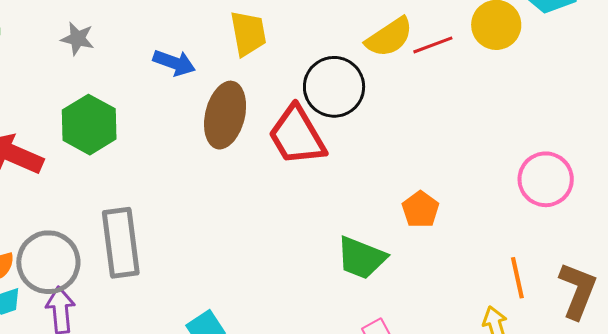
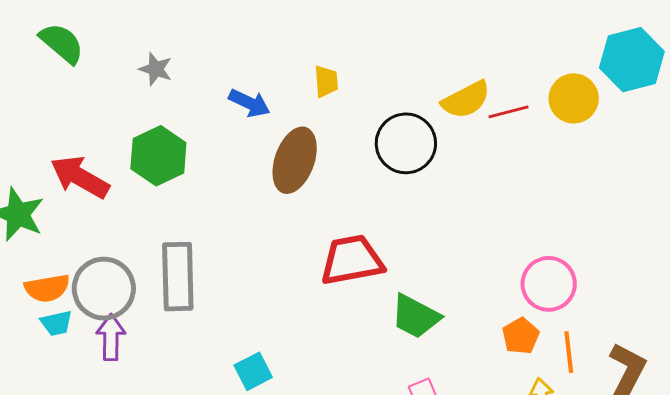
yellow trapezoid: (248, 33) -> (326, 81), size x0.7
red trapezoid: (297, 136) -> (352, 260), moved, turned 104
pink circle: (546, 179) -> (549, 284), moved
orange pentagon: (420, 209) -> (521, 336), moved

